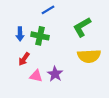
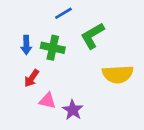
green L-shape: (82, 27) -> (93, 36), moved
purple star: (55, 74) -> (73, 110), moved

